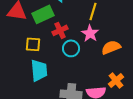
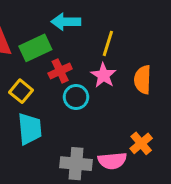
yellow square: (33, 44) -> (21, 91), turned 35
orange semicircle: (111, 47) -> (143, 80), moved, turned -66

